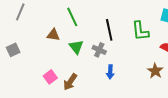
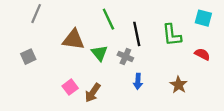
green line: (72, 17) -> (108, 19), moved
brown triangle: (53, 35) -> (73, 40), size x1.5
brown star: (155, 71) -> (179, 85), moved

